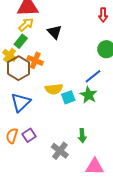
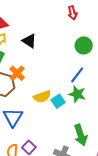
orange cross: (35, 60) -> (17, 73), turned 35
green arrow: (82, 136) -> (81, 135), size x1.5

